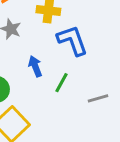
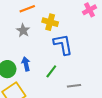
blue arrow: (35, 66) -> (26, 64), moved

